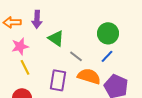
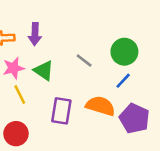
green triangle: (56, 38) -> (44, 71), moved
gray line: (76, 56) -> (84, 61), moved

